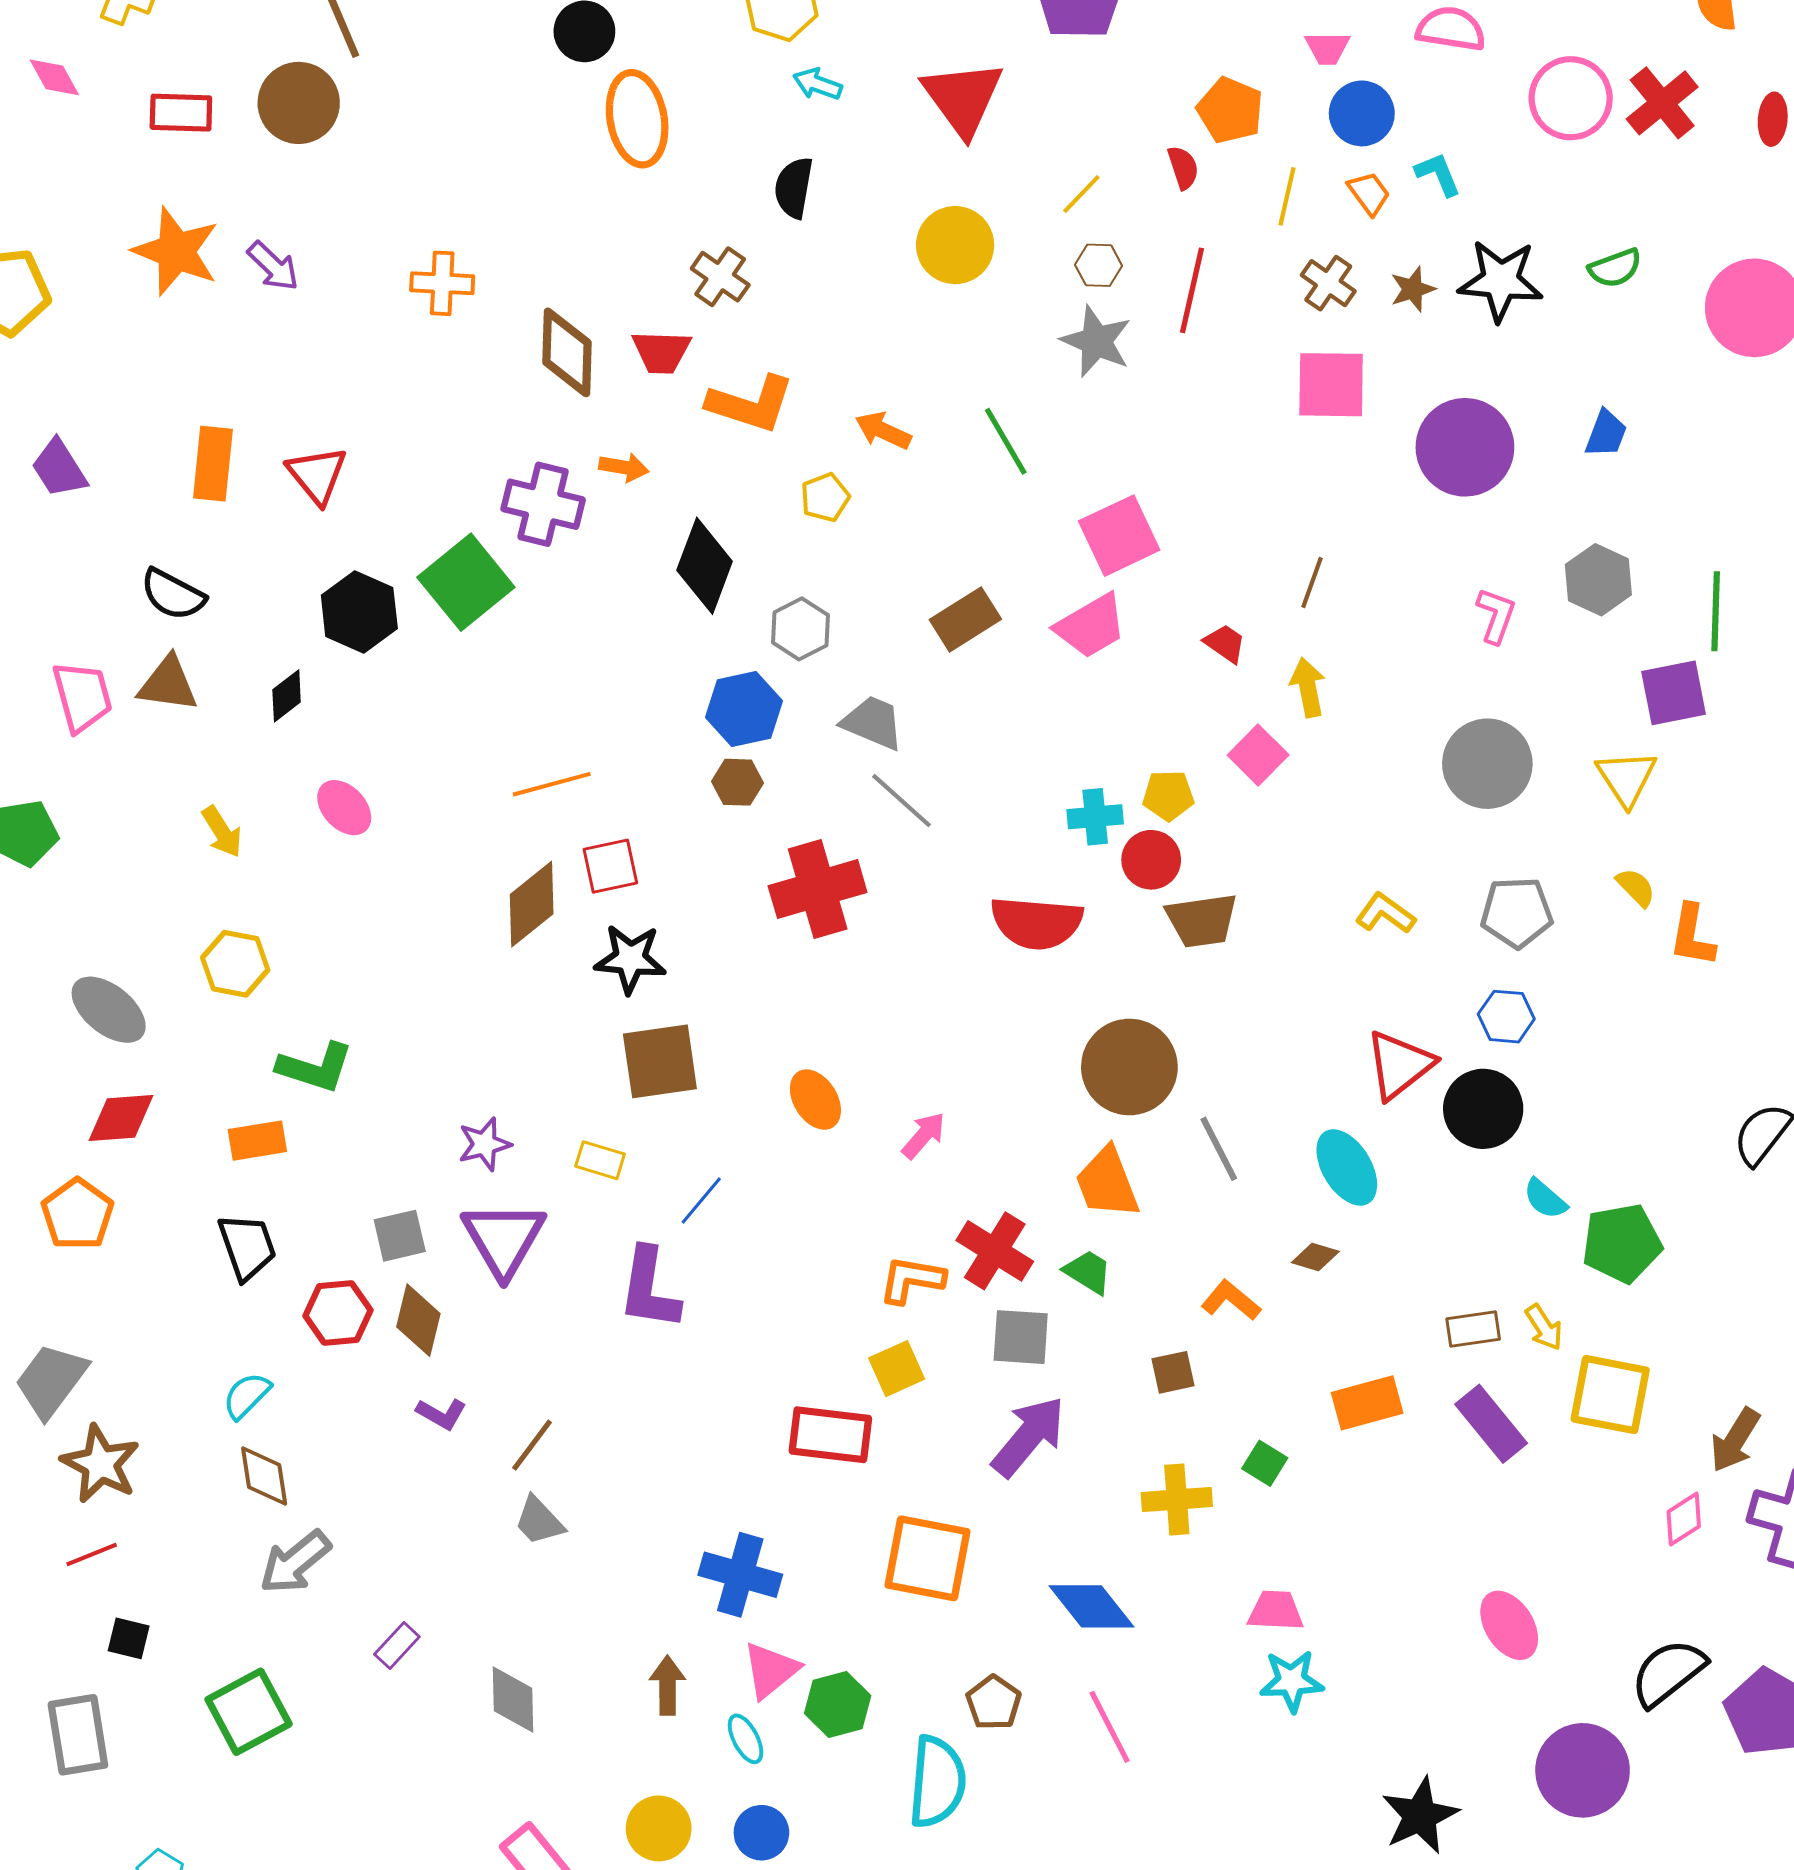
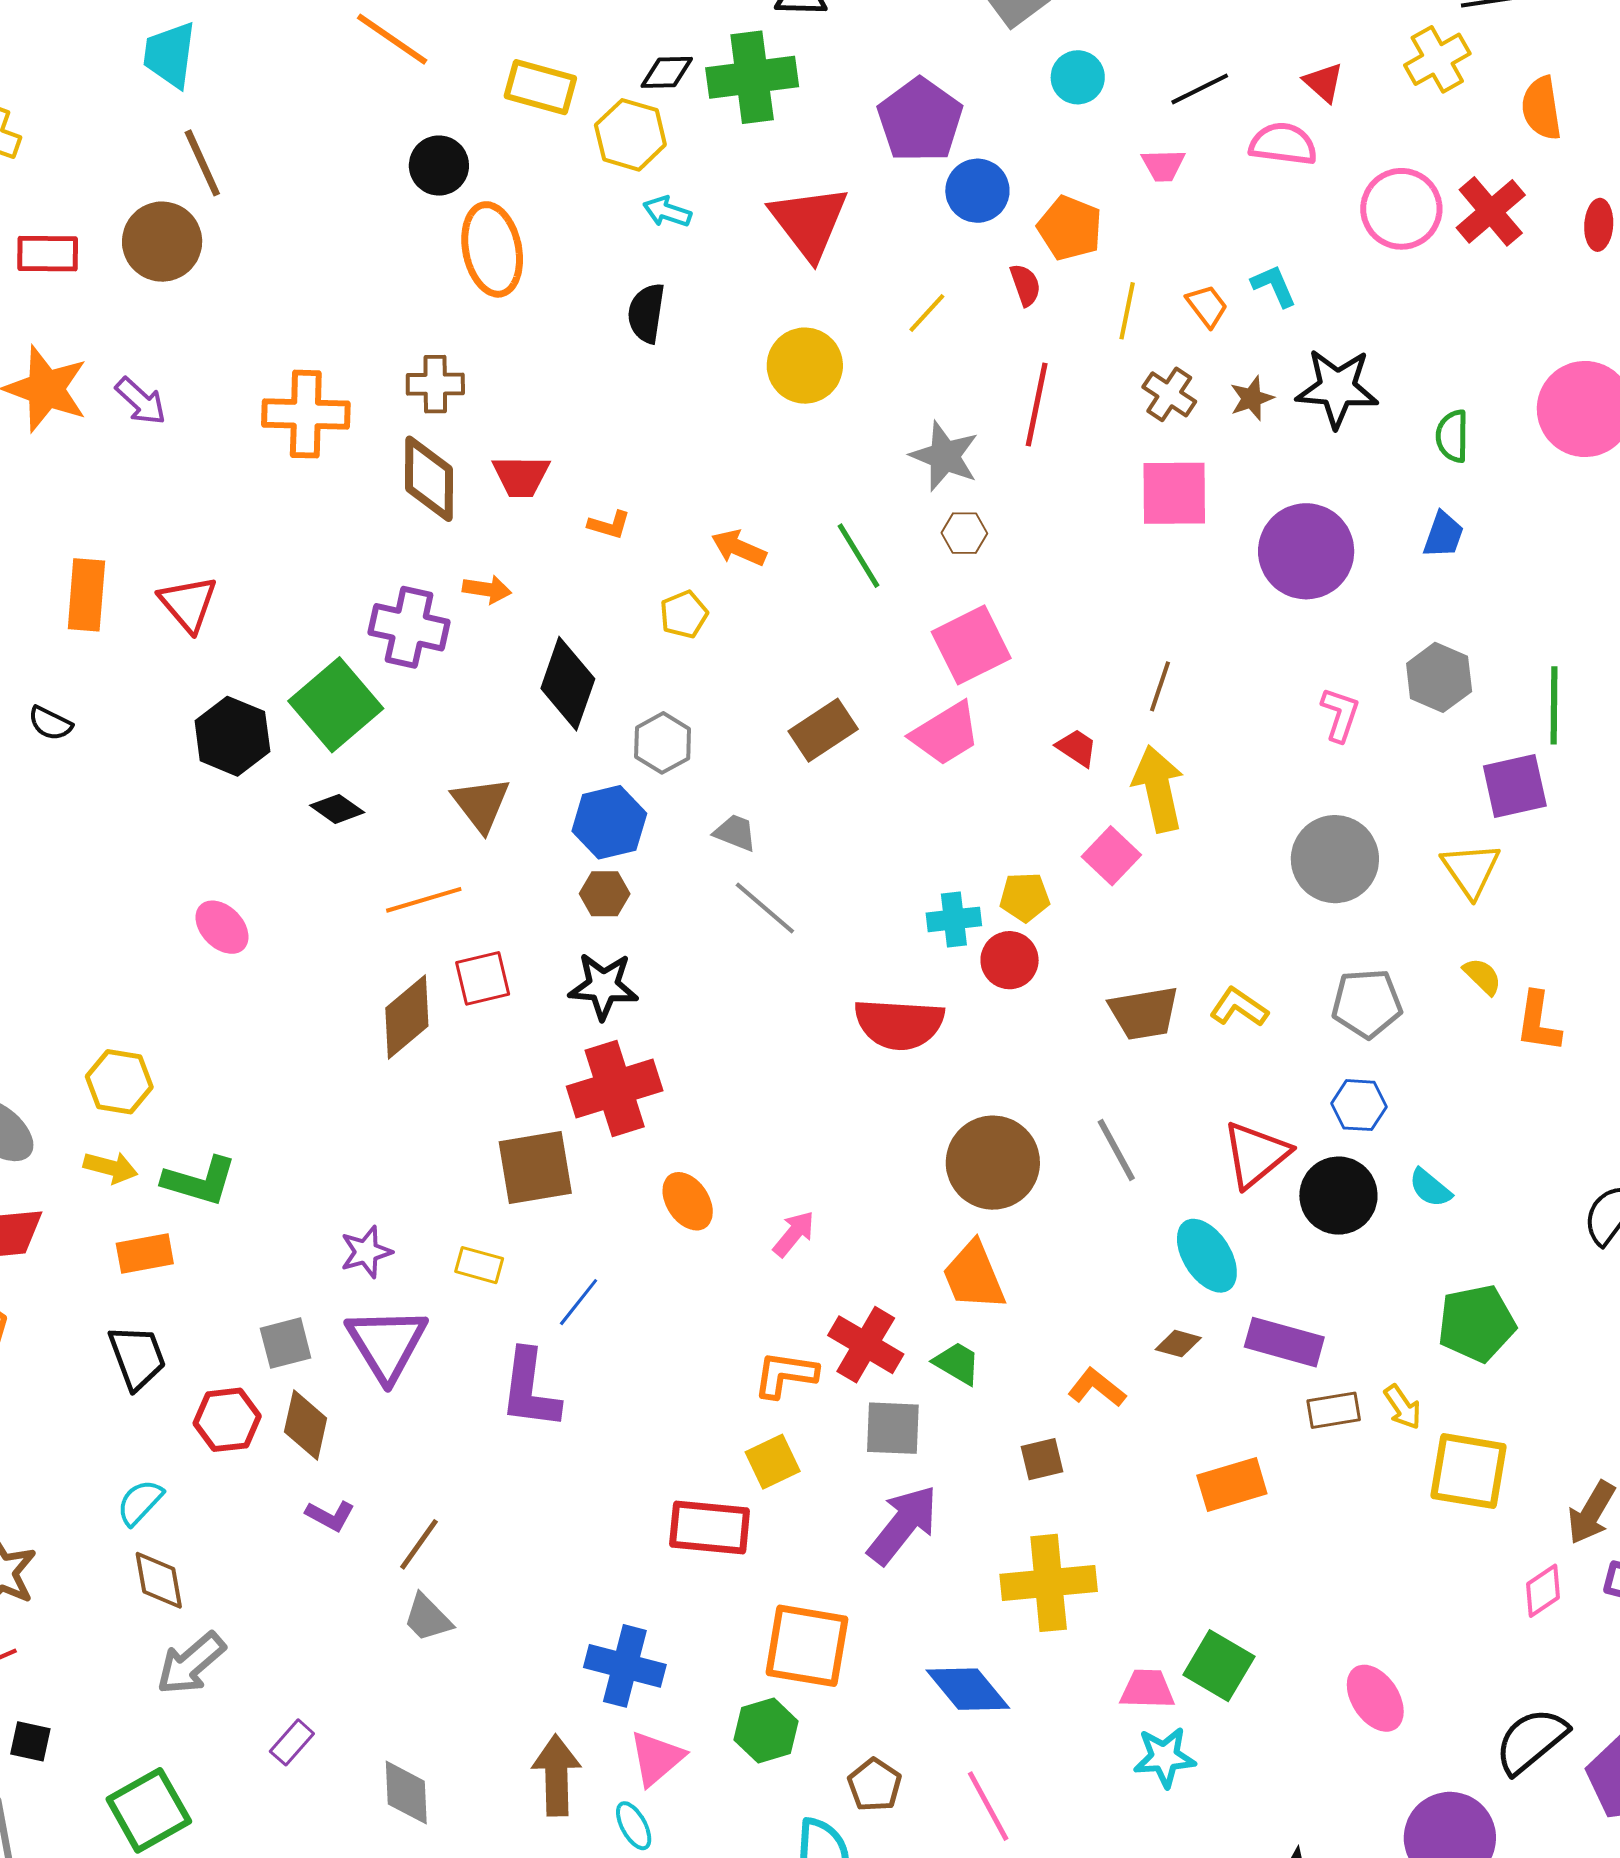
blue circle: (1362, 113) -> (977, 191), moved
brown hexagon: (1099, 265) -> (964, 533), moved
green semicircle: (1615, 268) -> (1452, 436), moved, turned 112
brown cross: (720, 277) -> (435, 384), moved, turned -34
orange cross: (442, 283) -> (306, 414), size x1.4
orange L-shape: (751, 404) -> (609, 525), size x0.5
black semicircle: (173, 594) -> (50, 723), size x0.7
brown triangle: (168, 684) -> (481, 804), moved, turned 46
yellow arrow: (1308, 687) -> (1158, 789), size x1.5
black diamond: (287, 696) -> (337, 809), moved, turned 74
gray trapezoid: (873, 723) -> (735, 833), size x0.7
yellow arrow: (222, 832) -> (110, 1167), moved, turned -42
red cross: (818, 889) -> (615, 1089), moved
brown trapezoid: (1202, 920) -> (1144, 1013), moved
black star: (630, 959) -> (603, 986), moved
gray line: (1219, 1149) -> (1116, 1150), moved
cyan semicircle: (1545, 1199) -> (1430, 1188), moved
purple rectangle: (1491, 1424) -> (1284, 1342), moved, turned -34
green square: (1265, 1463) -> (1219, 1666), moved, size x1.6
yellow cross: (1177, 1499) -> (1049, 1583), size x1.4
brown arrow: (667, 1685) -> (556, 1775), size x1.4
green hexagon: (838, 1705) -> (766, 1730), moved

